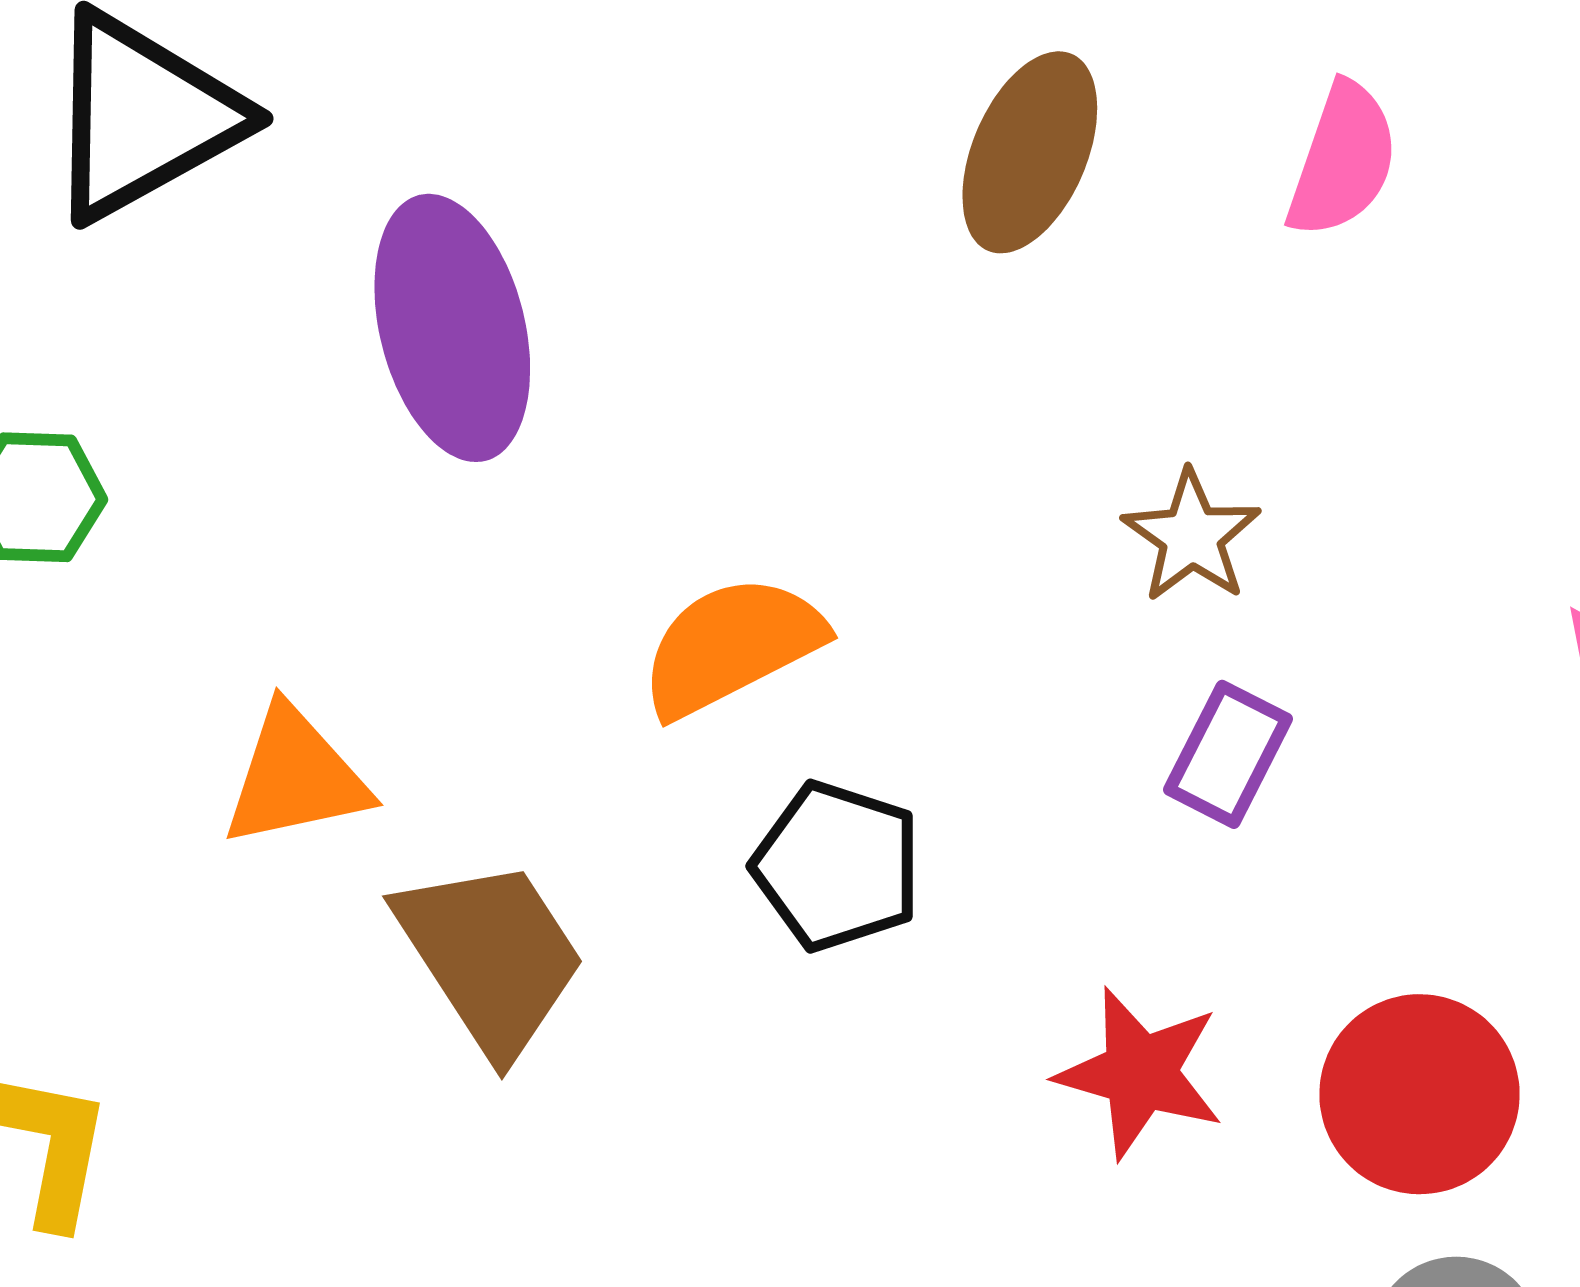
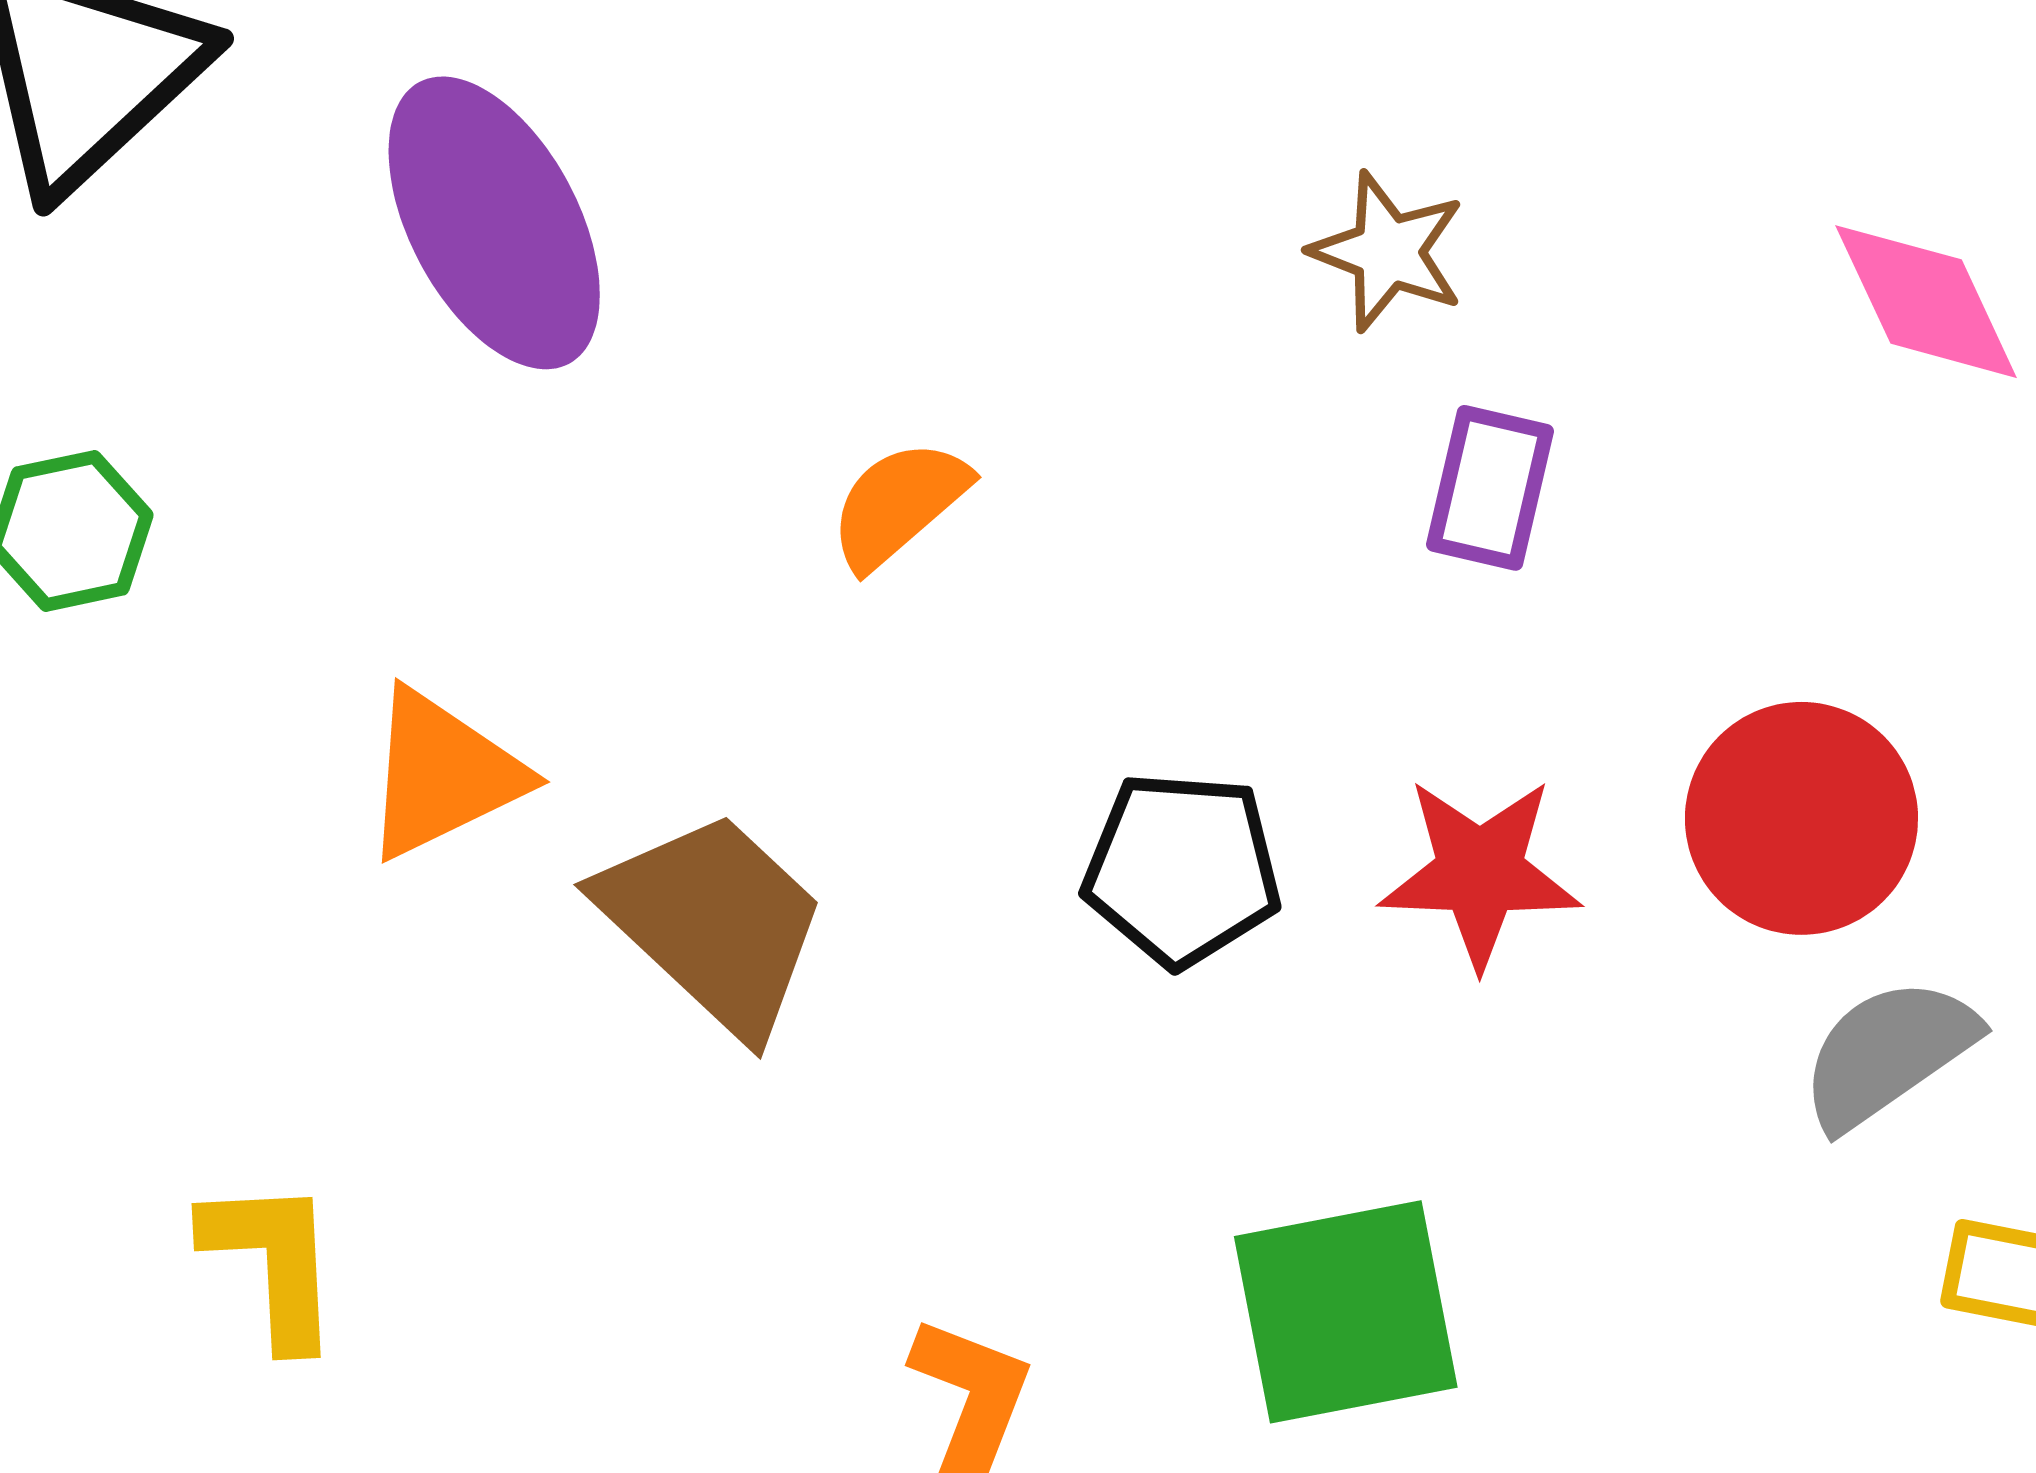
orange semicircle: (732, 646) -> (899, 504), size x0.7
black pentagon: (837, 866) -> (1182, 869), moved

